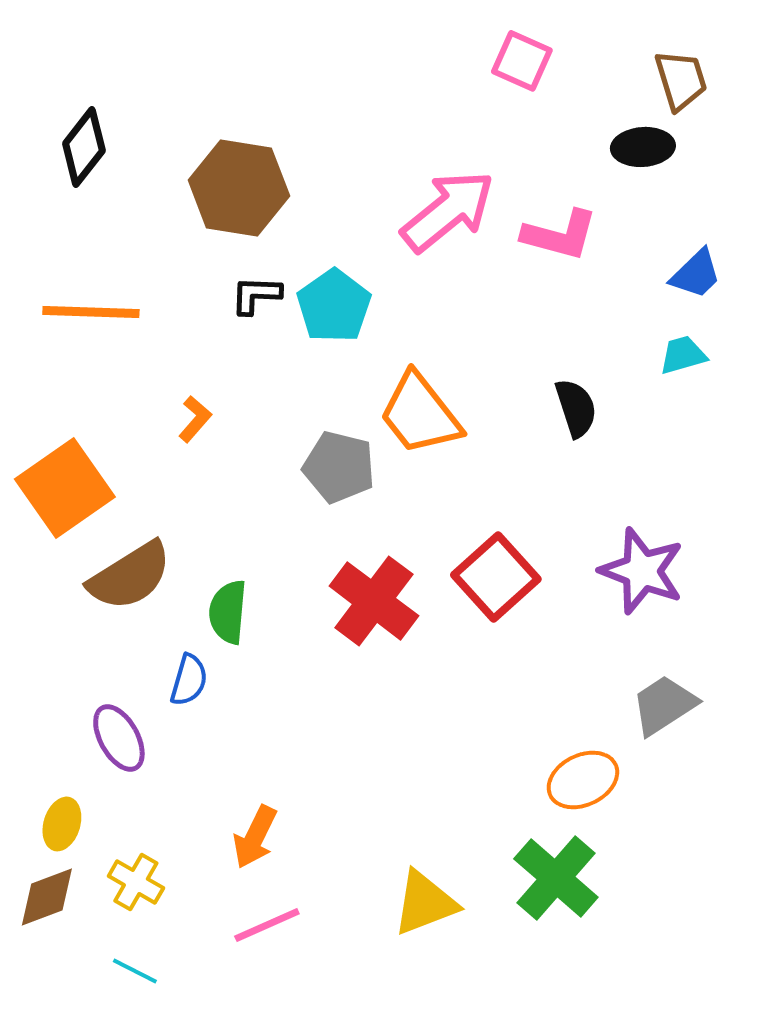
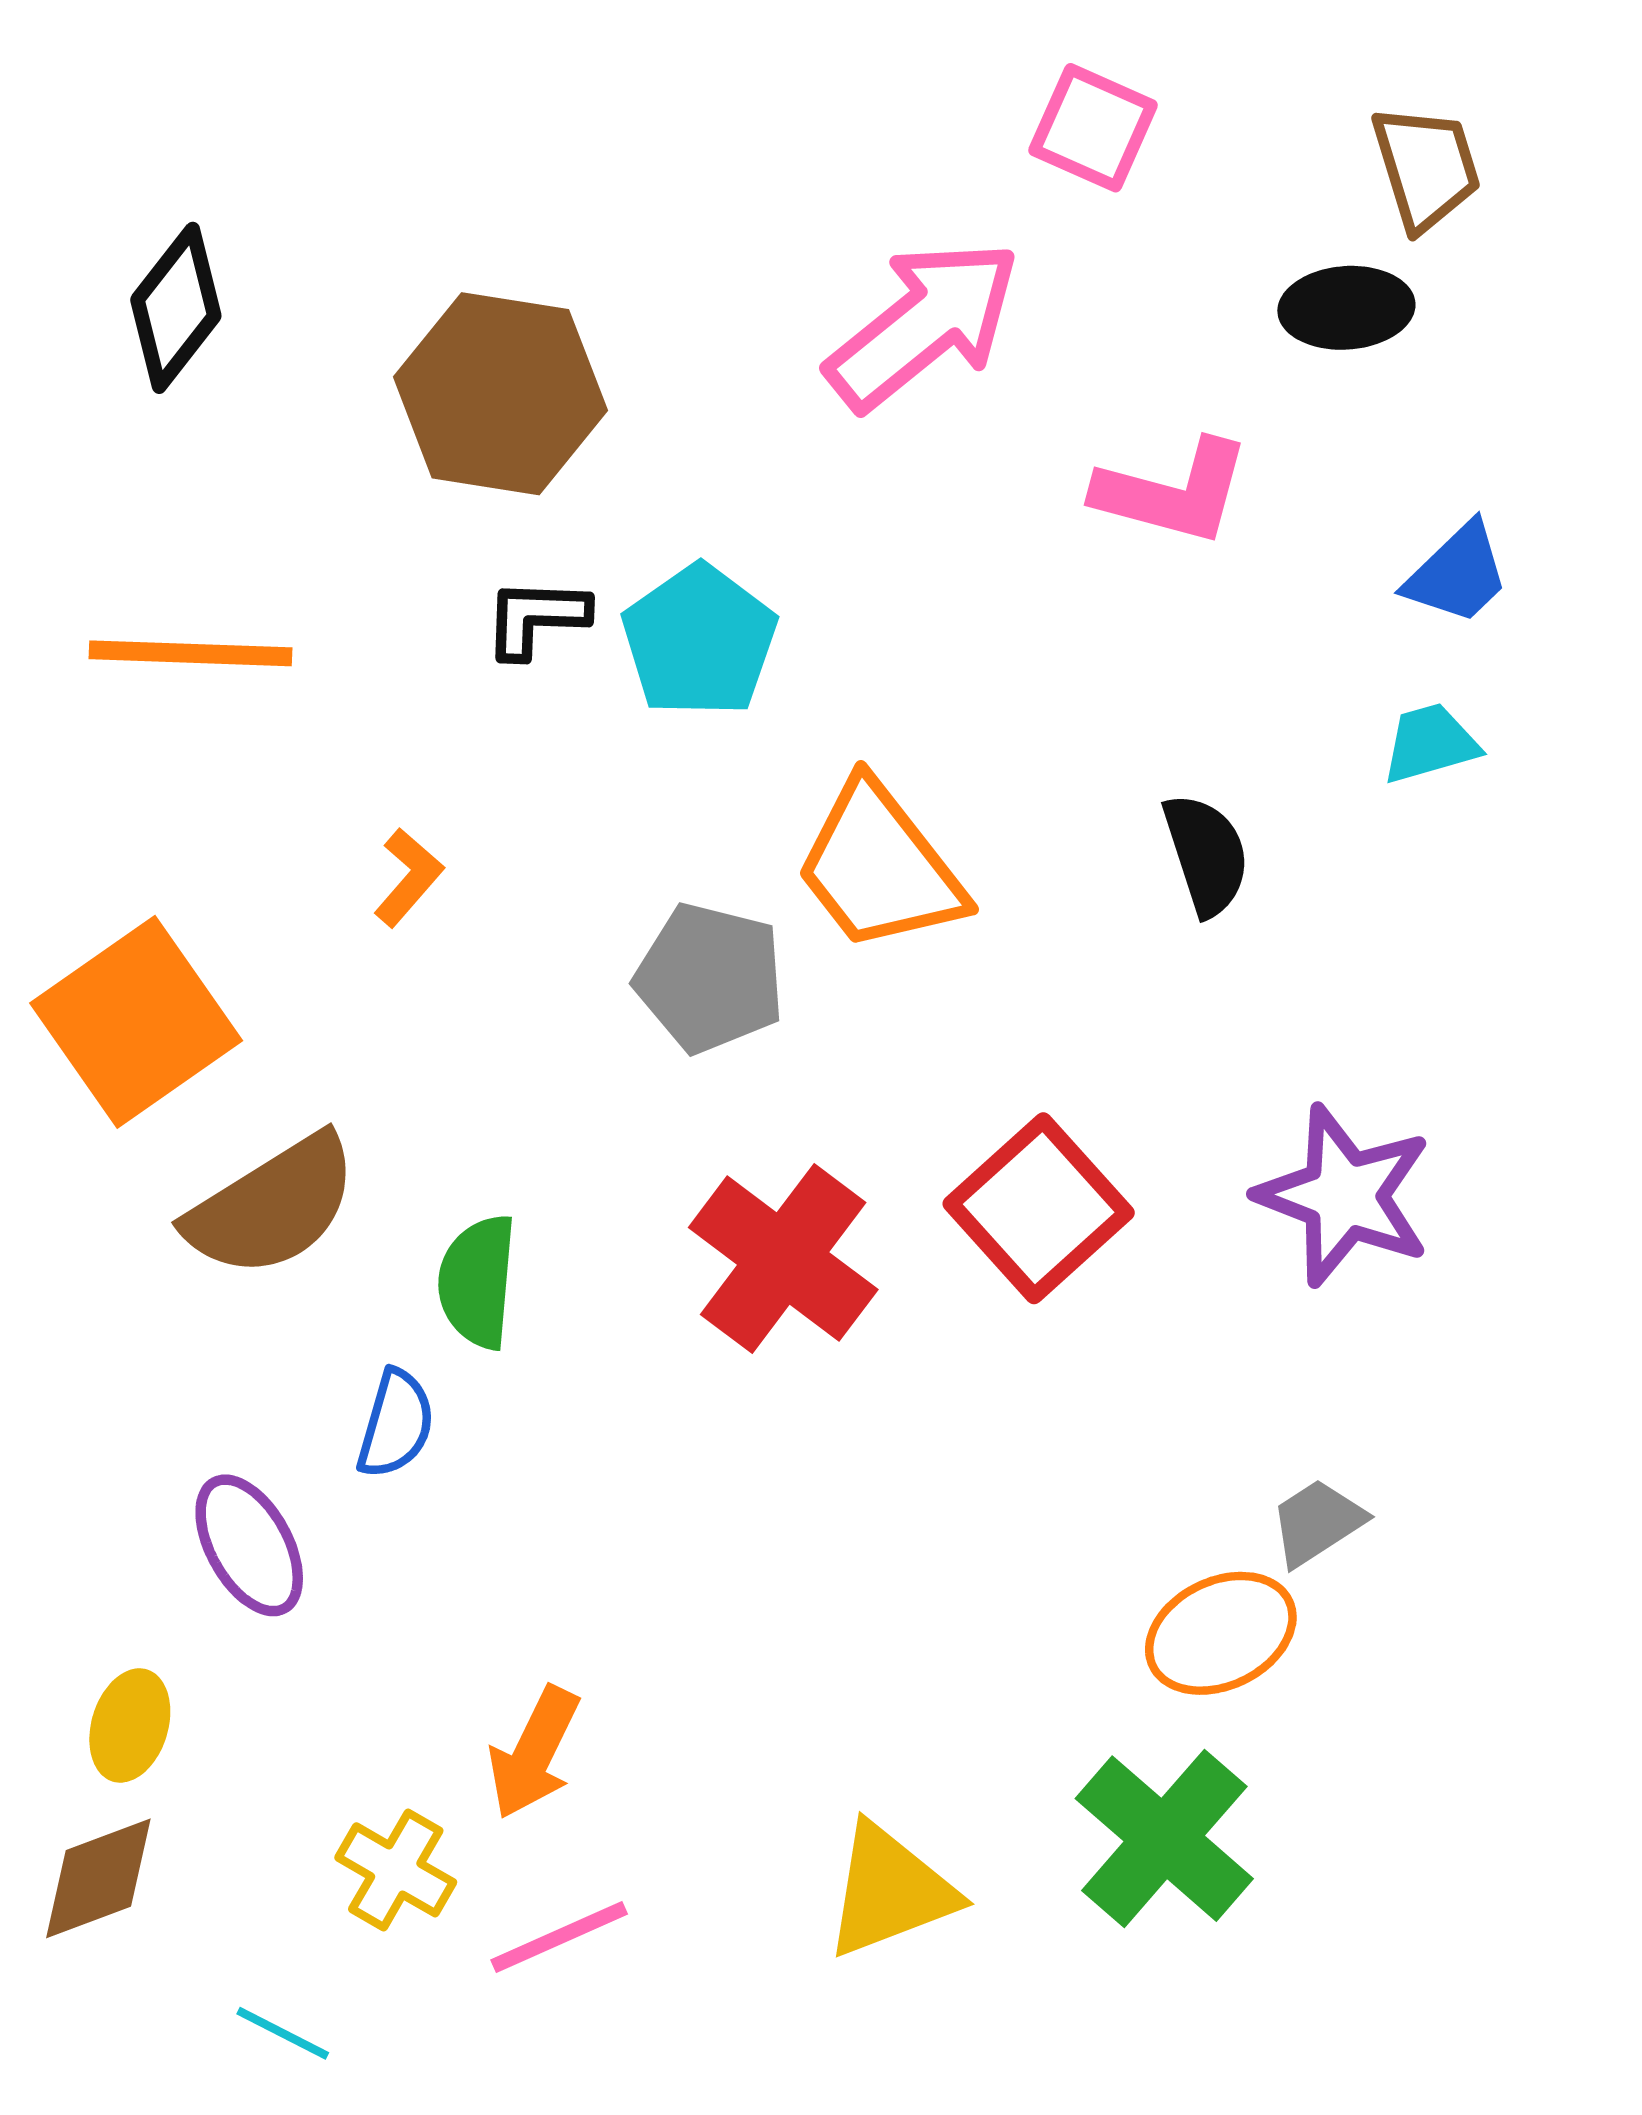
pink arrow: (448, 211) -> (923, 325), moved
gray trapezoid: (664, 705) -> (1317, 1522), moved, size x0.7
yellow cross: (136, 882) -> (396, 1870), moved

